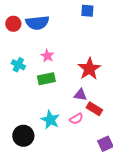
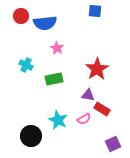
red circle: (13, 24) -> (21, 16), moved
pink star: (47, 56) -> (57, 48), moved

